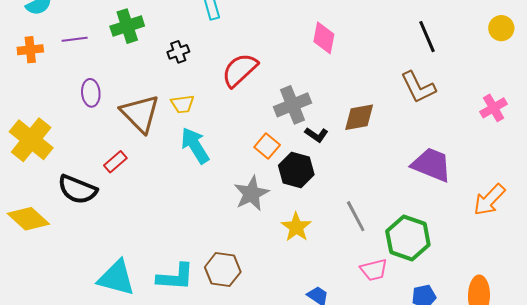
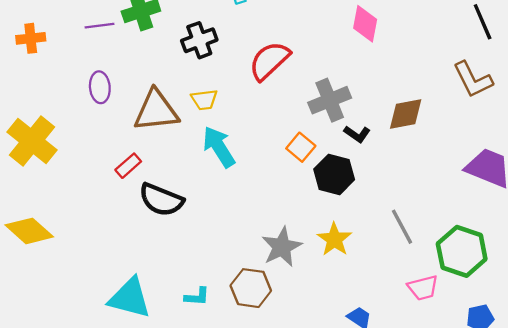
purple line: (75, 39) -> (99, 26), moved
black cross: (178, 52) -> (199, 40), size x1.4
brown triangle: (140, 114) -> (156, 111), turned -51
black semicircle: (77, 189) -> (161, 200), moved
gray star: (251, 194) -> (282, 247), moved
cyan L-shape: (175, 277) -> (197, 297), size x0.6

